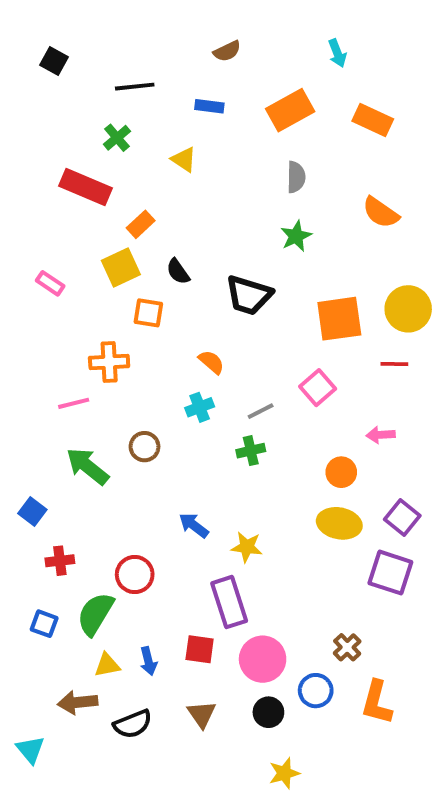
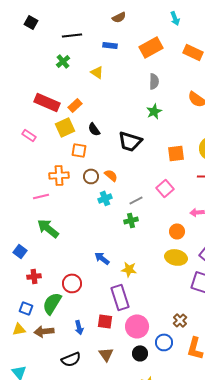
red rectangle: (85, 187) -> (47, 102), moved
orange square: (339, 319) -> (176, 153), size x0.7
brown circle: (145, 447) -> (91, 176), moved
yellow triangle: (107, 665) -> (19, 329), moved
brown arrow: (78, 702) -> (44, 331), moved

